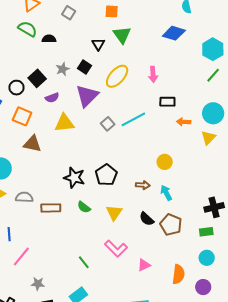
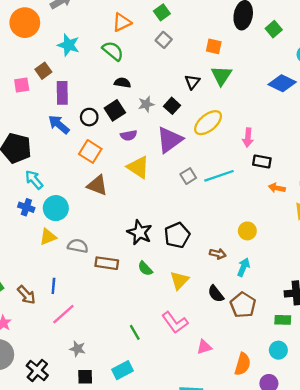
black semicircle: (49, 39) -> (122, 83), moved
pink arrow: (153, 74) -> (248, 138), moved
yellow triangle: (64, 123) -> (138, 167), turned 30
cyan arrow: (166, 193) -> (243, 267), turned 42

